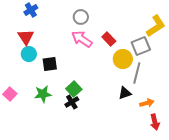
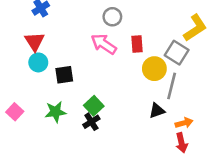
gray circle: (81, 17) -> (112, 17), moved
red rectangle: (109, 39) -> (137, 44), turned 40
gray square: (141, 46) -> (177, 53), turned -36
red arrow: (155, 122) -> (182, 143), moved

